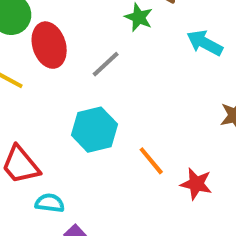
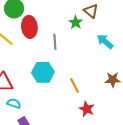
gray line: (106, 64) -> (55, 42), turned -63
orange line: (151, 161) -> (74, 85), moved

